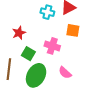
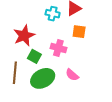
red star: (19, 33) -> (24, 35), size x1.5
green ellipse: (36, 75) -> (43, 78), turned 35

